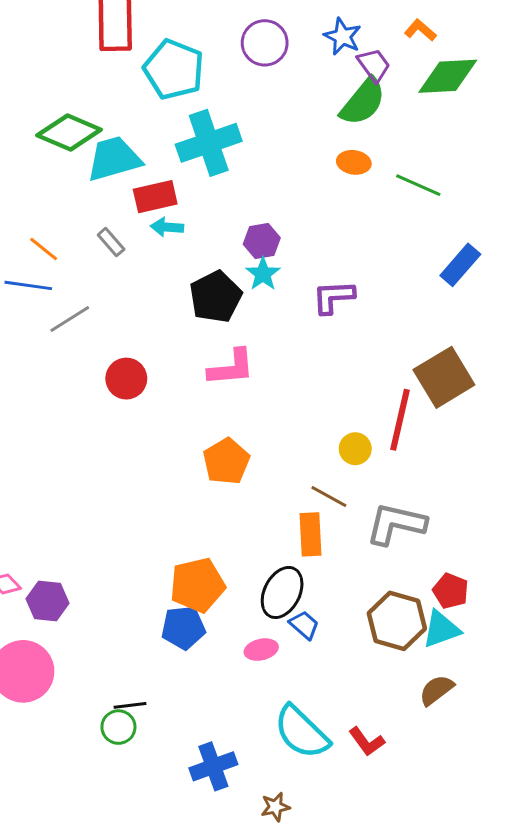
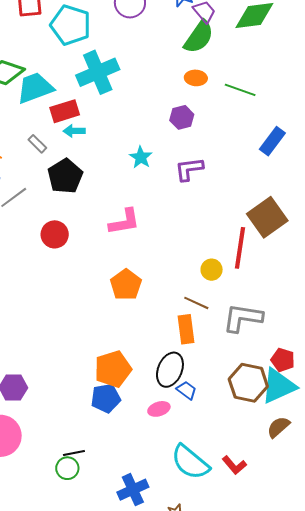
purple hexagon: (262, 241) -> (182, 117), moved
black pentagon: (216, 297) -> (65, 176), moved
cyan triangle: (441, 629) -> (278, 386), size x1.4

